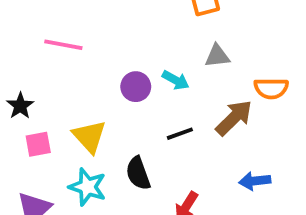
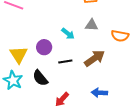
purple circle: (136, 87) -> (44, 47), moved
orange semicircle: (271, 88) -> (120, 36), moved
black semicircle: (138, 173) -> (40, 78), turned -30

